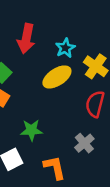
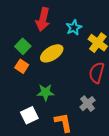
yellow ellipse: (57, 77) -> (52, 53), moved

